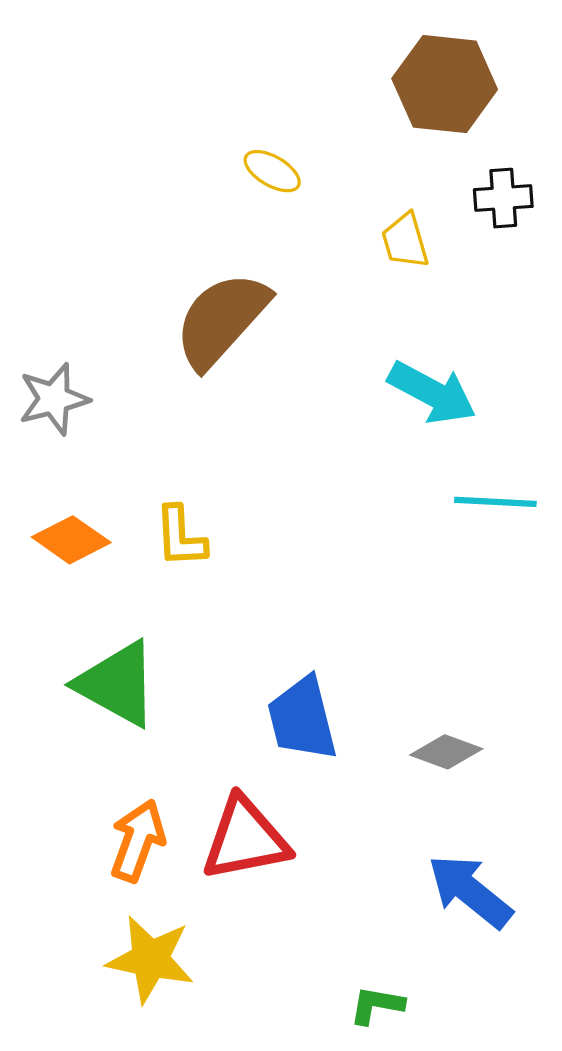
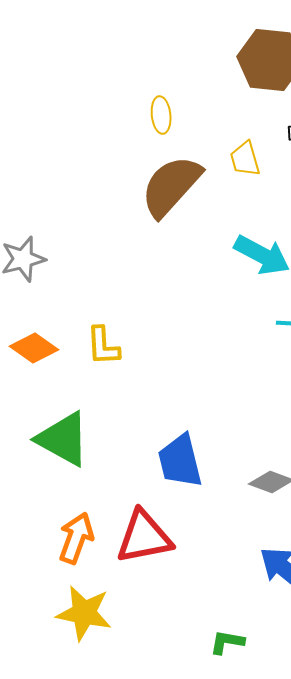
yellow ellipse: (272, 171) -> (161, 115), turned 54
brown semicircle: (222, 320) -> (171, 186), moved

